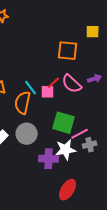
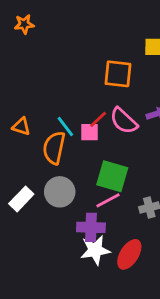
pink line: (80, 134) -> (108, 200), moved
white star: (66, 150) -> (95, 250), moved
red ellipse: (68, 190) -> (129, 254), moved

